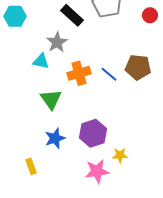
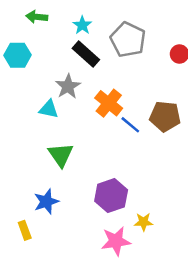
orange cross: (79, 73) -> (109, 103), moved, turned -35
blue star: (55, 138) -> (46, 202), moved
yellow rectangle: (31, 166) -> (25, 230), moved

